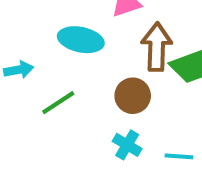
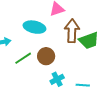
brown circle: (133, 96) -> (46, 56), moved
cyan cross: (127, 145) -> (57, 79), turned 32

